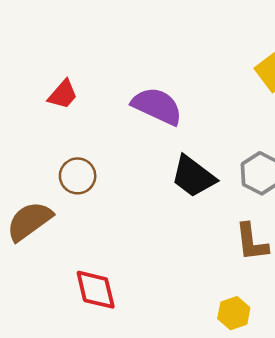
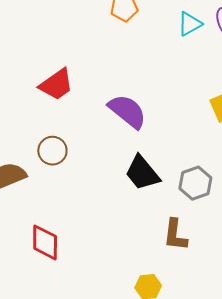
red trapezoid: (63, 94) -> (56, 85), size x1.4

